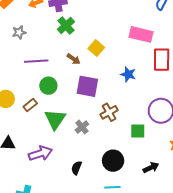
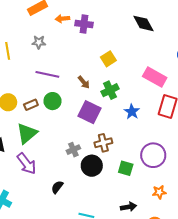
green cross: (66, 26) -> (110, 90), moved
yellow square: (96, 48) -> (108, 59), moved
brown rectangle: (30, 105) -> (31, 105), moved
green triangle: (55, 119) -> (27, 133), moved
purple arrow: (40, 153) -> (27, 164), turned 55
black circle: (113, 161) -> (92, 166), moved

